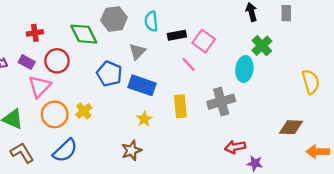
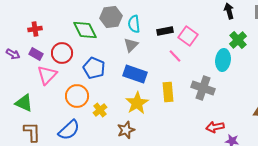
cyan semicircle: (151, 21) -> (134, 24), moved
red cross: (35, 33) -> (35, 29), moved
blue pentagon: (109, 74) -> (94, 68), moved
gray cross: (221, 102) -> (203, 88), turned 35
yellow cross: (84, 111) -> (100, 110), moved
orange circle: (55, 114) -> (77, 96), moved
yellow star: (144, 119) -> (137, 103), size x1.6
brown L-shape: (22, 153) -> (32, 132), turned 30

